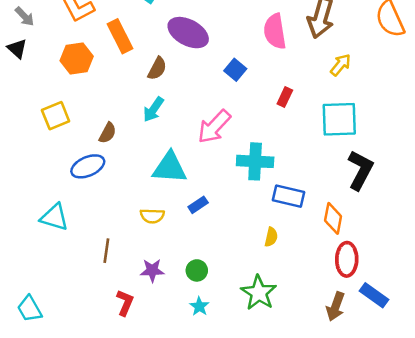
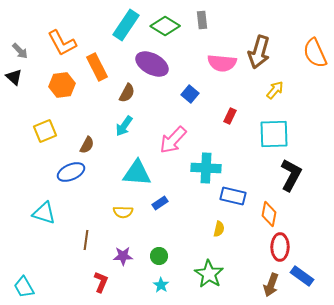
pink semicircle: (275, 31) -> (222, 63), turned -76

